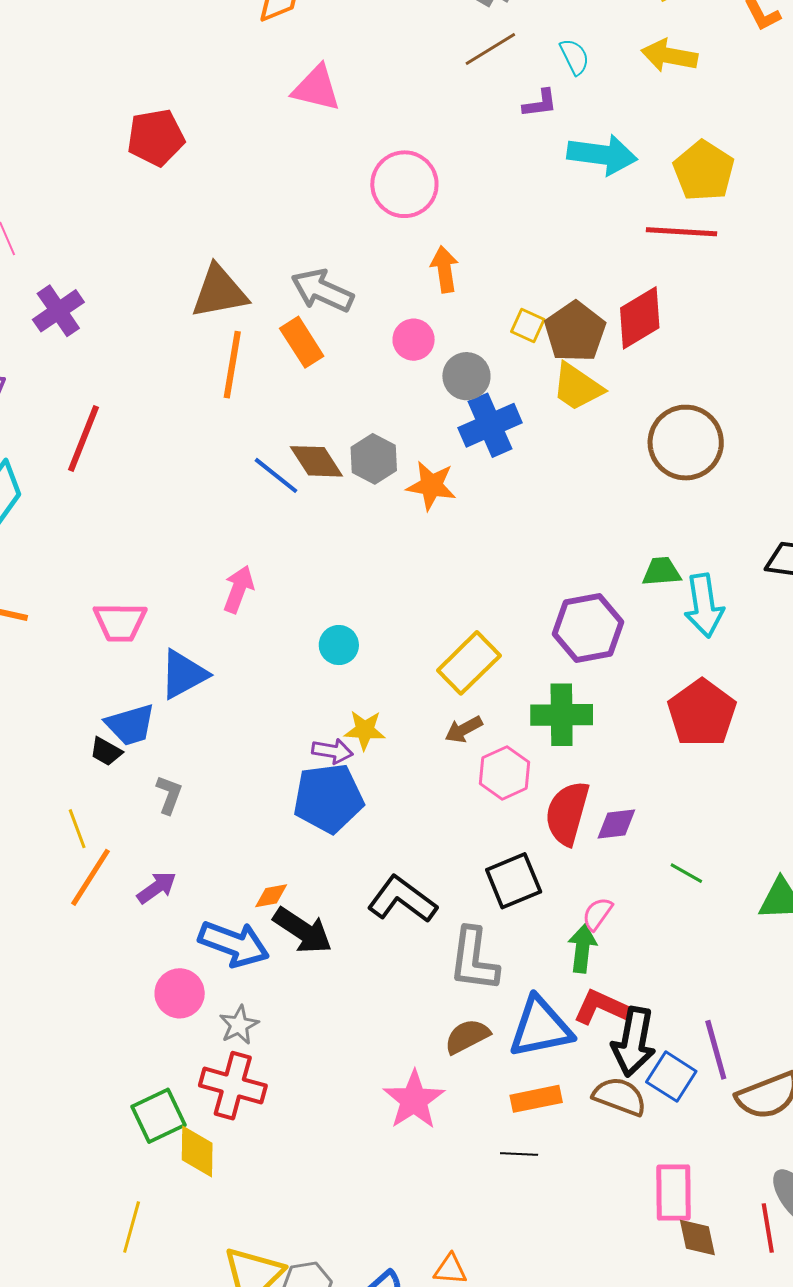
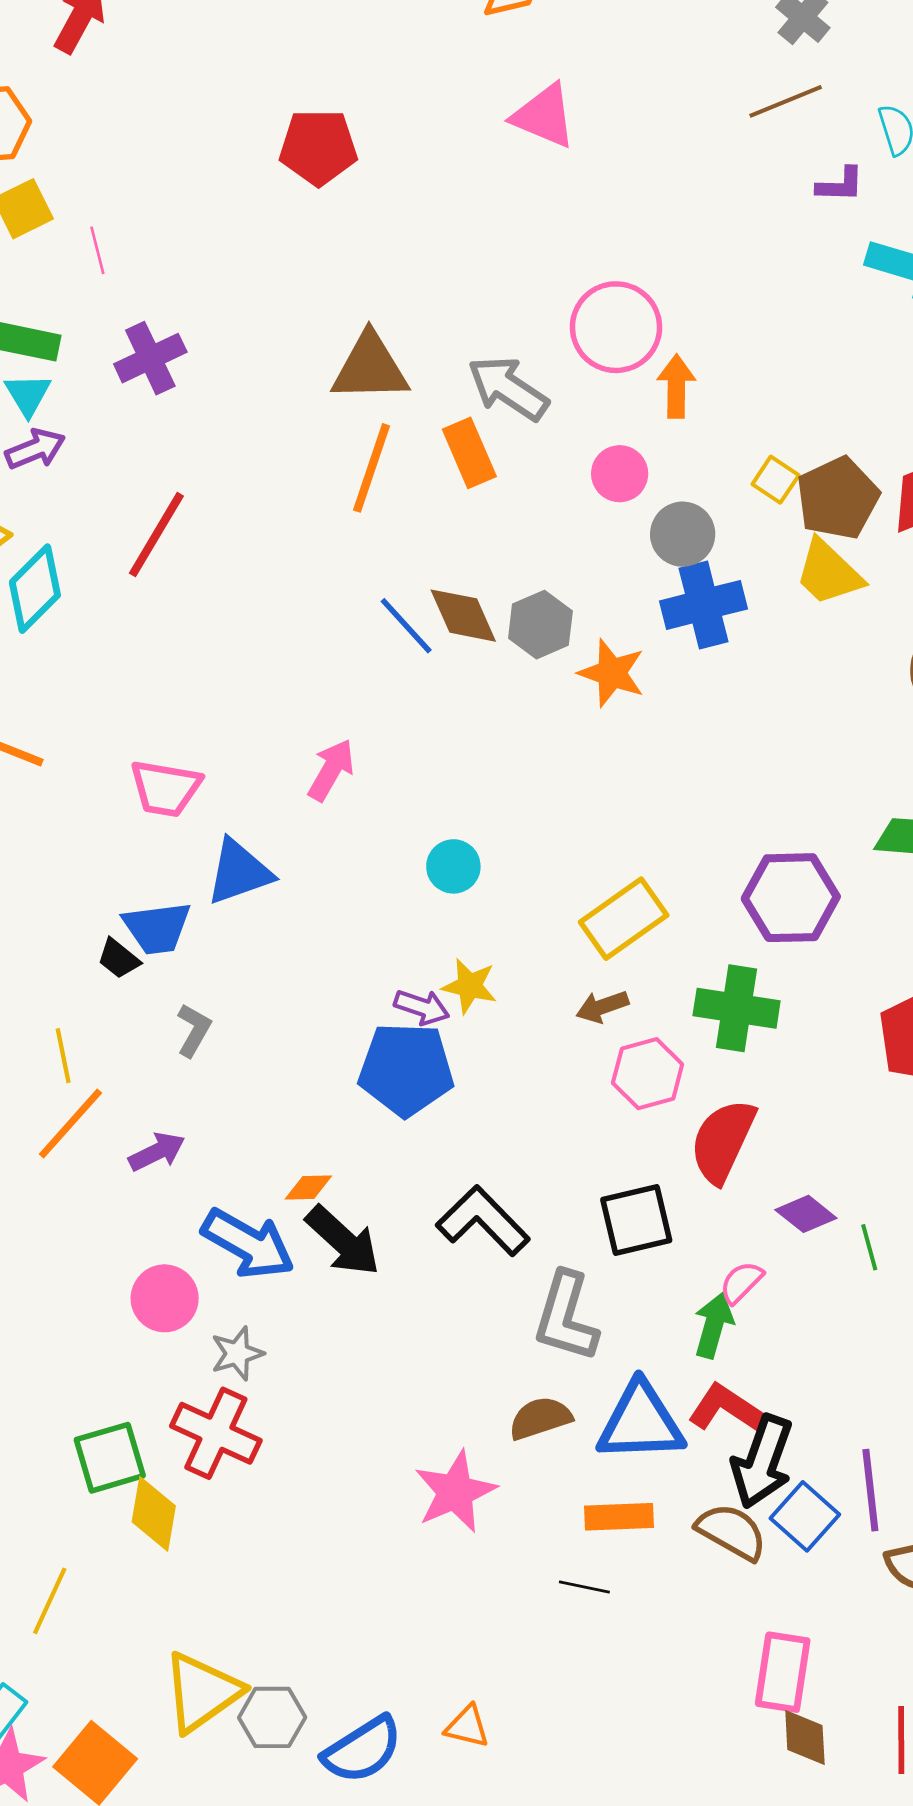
pink circle: (404, 184) -> (616, 327), moved
purple diamond: (616, 824) -> (806, 1214), moved, turned 36
green line: (686, 873) -> (869, 1247), turned 36

